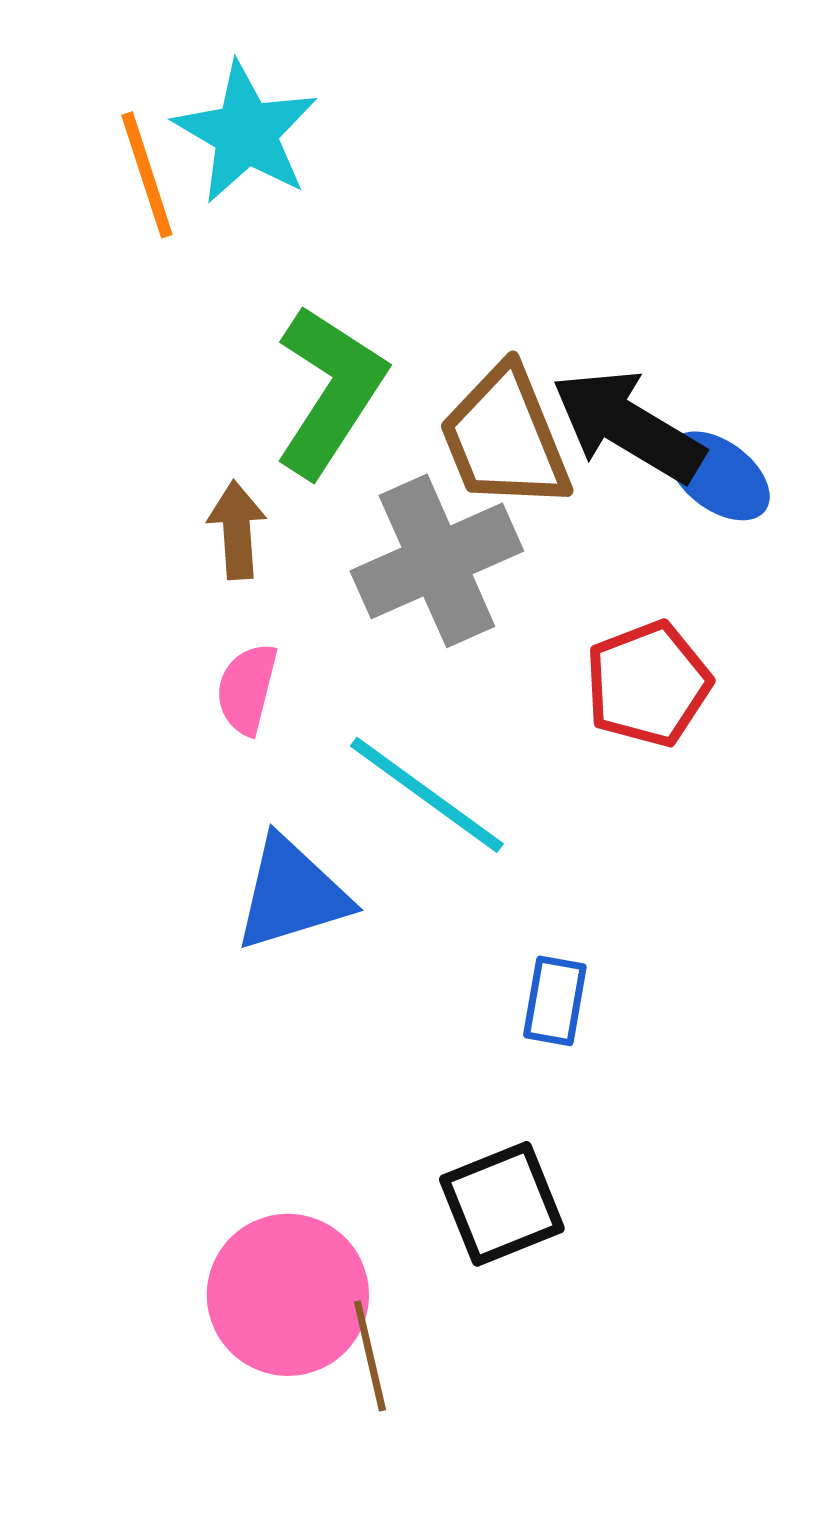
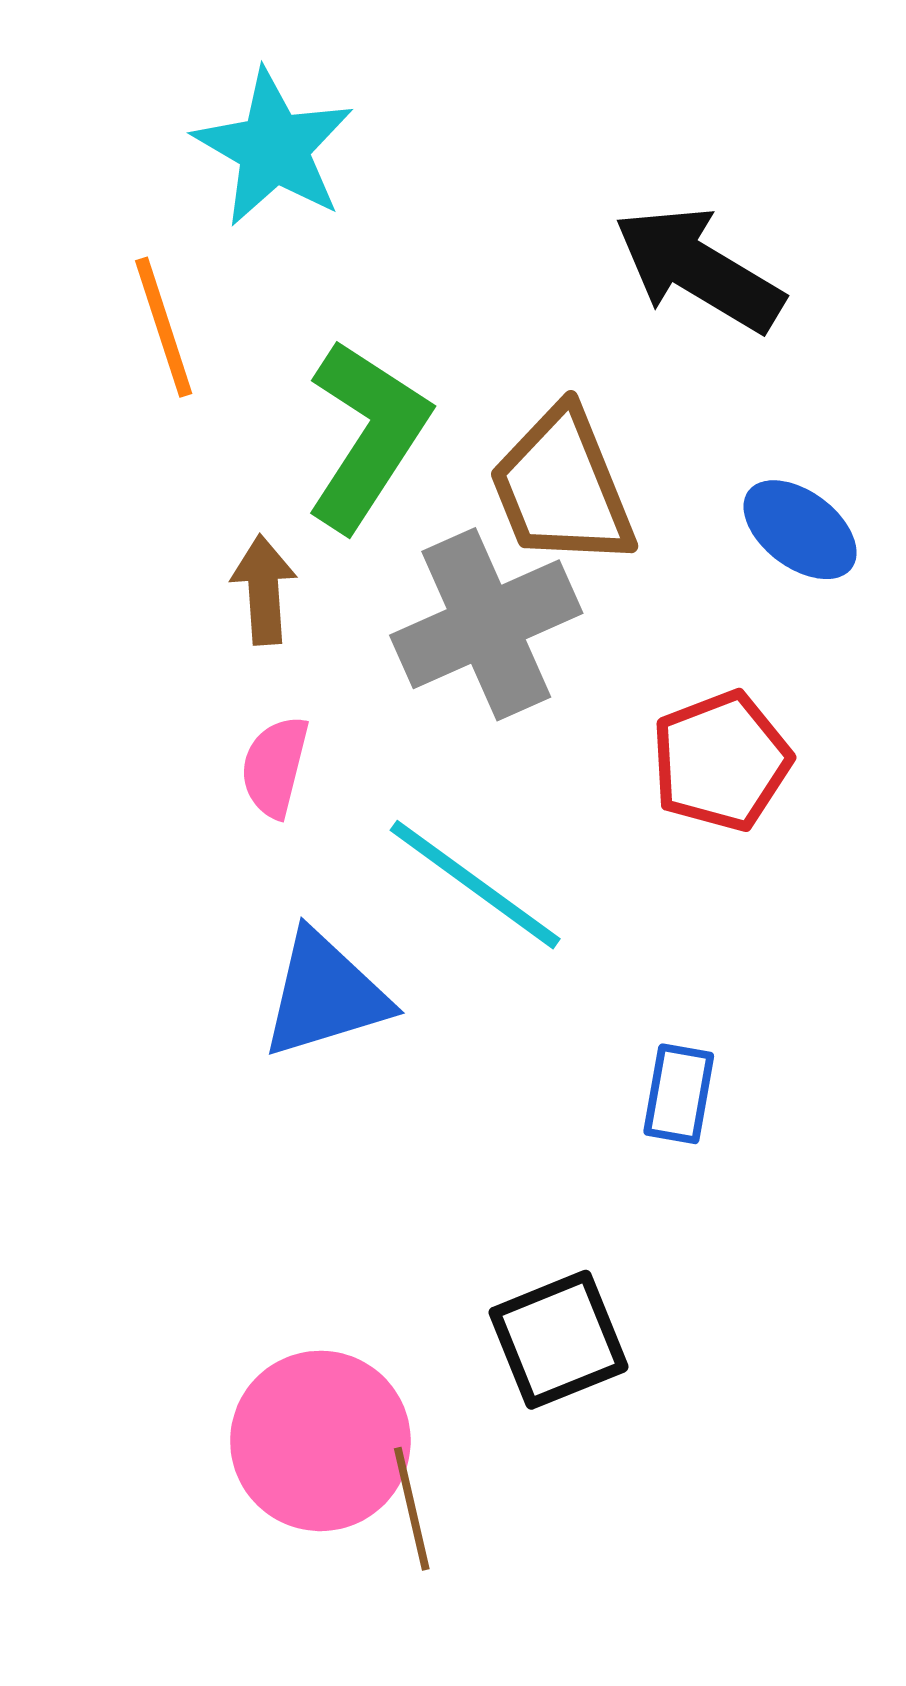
orange line: (147, 175) -> (164, 327), moved
black arrow: (628, 426) -> (699, 269), moved
blue rectangle: (555, 1001) -> (679, 1094), moved

